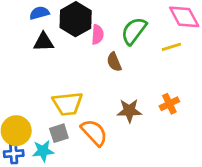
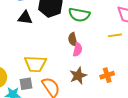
green semicircle: (134, 31) -> (79, 15), moved, turned -125
pink semicircle: (98, 35) -> (78, 50), moved
brown star: (129, 111) -> (78, 76), turned -30

